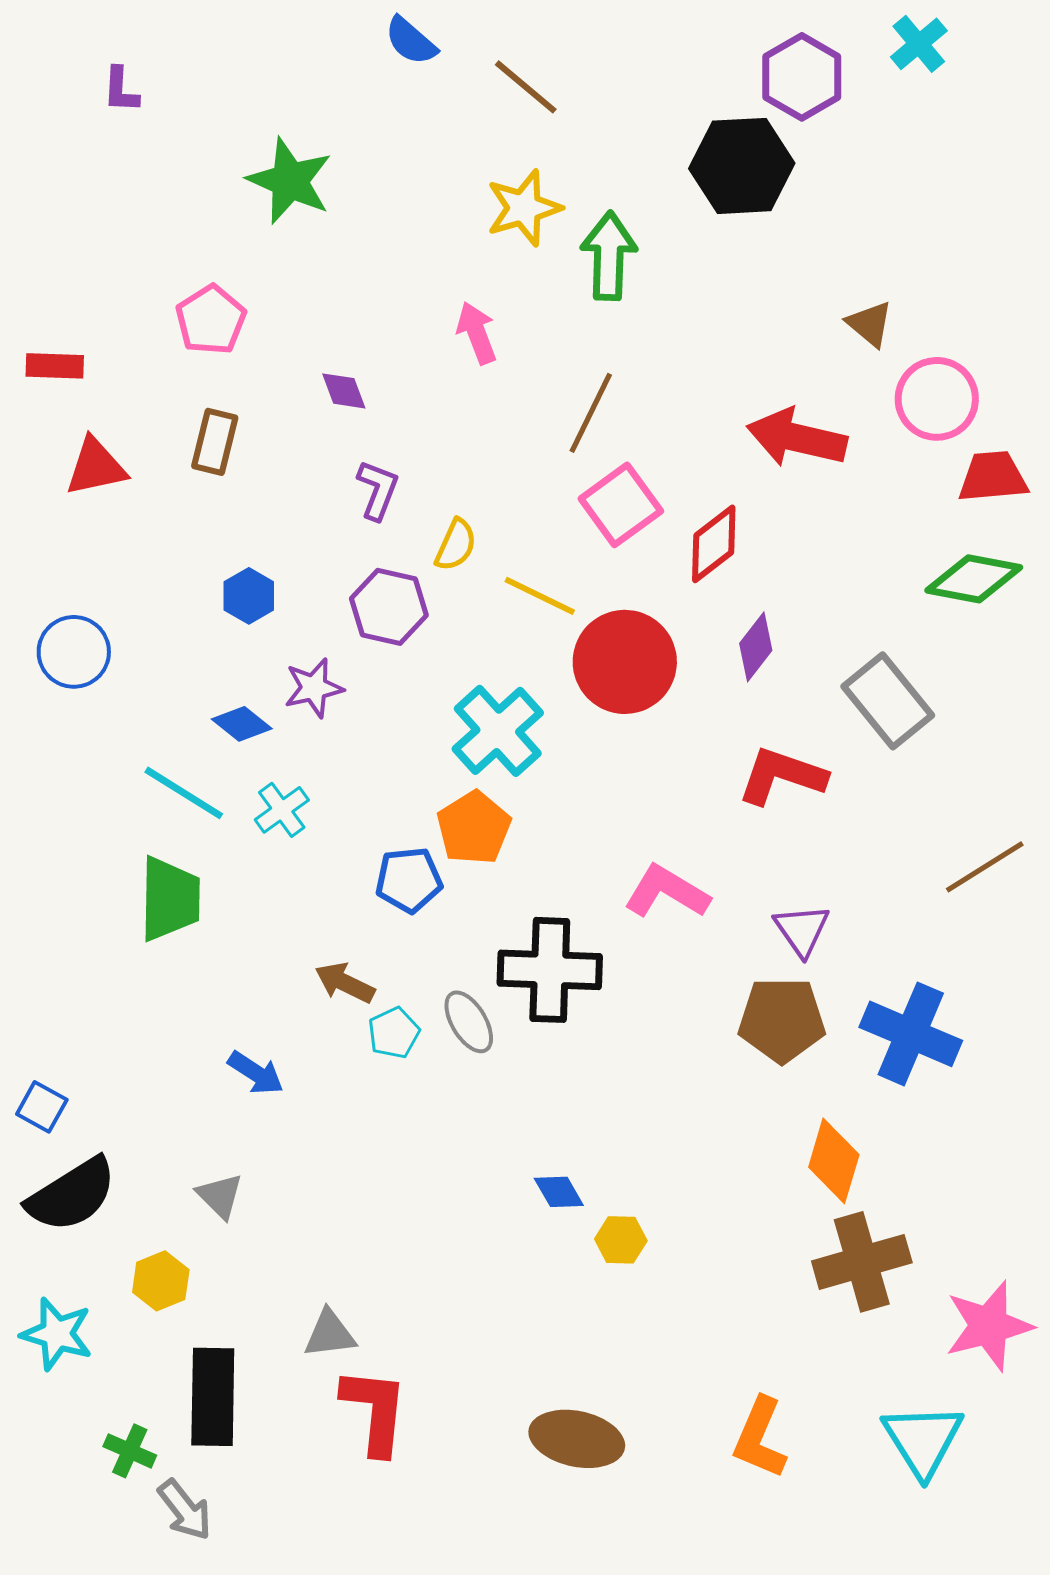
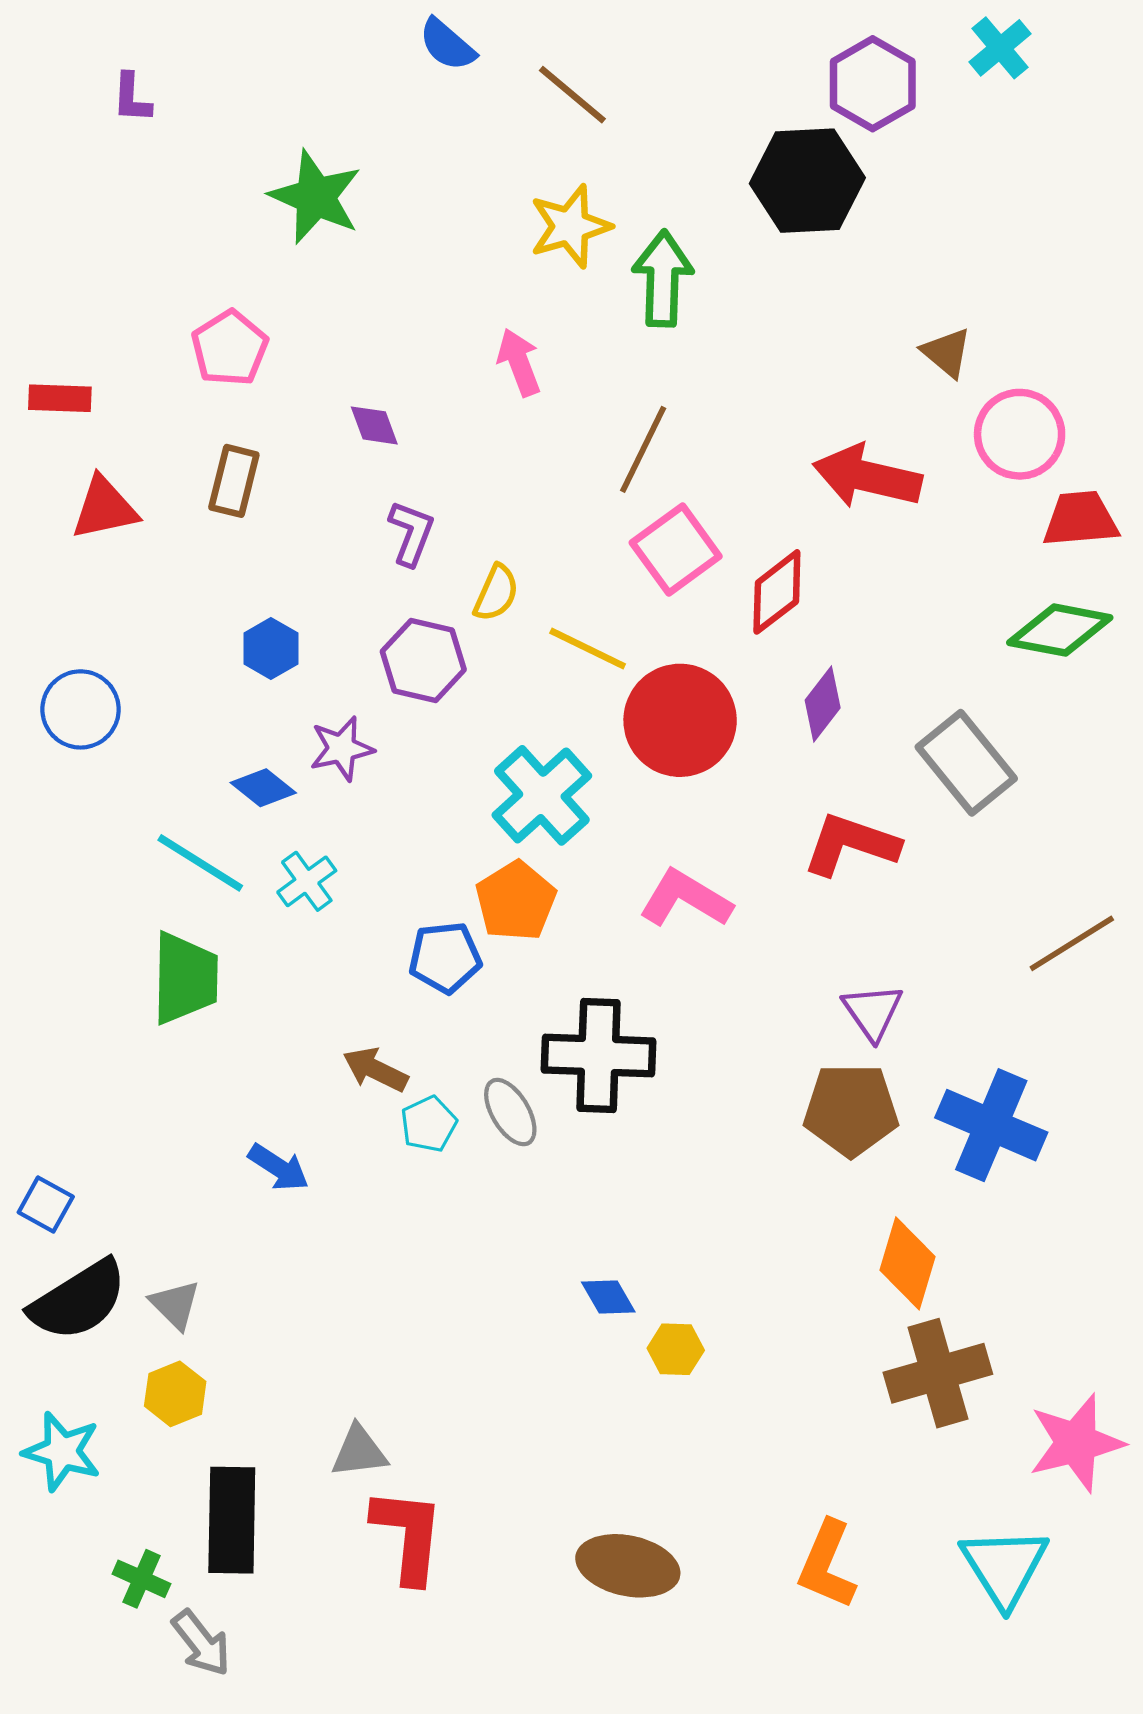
pink L-shape: (667, 892) -> (686, 899), moved
gray triangle: (220, 1196) -> (175, 1305), moved

